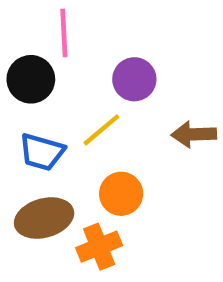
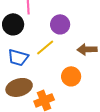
orange circle: (121, 194) -> (71, 76), moved

